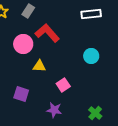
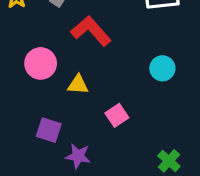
pink circle: (23, 44) -> (41, 63), moved
purple star: (54, 110) -> (78, 156), moved

